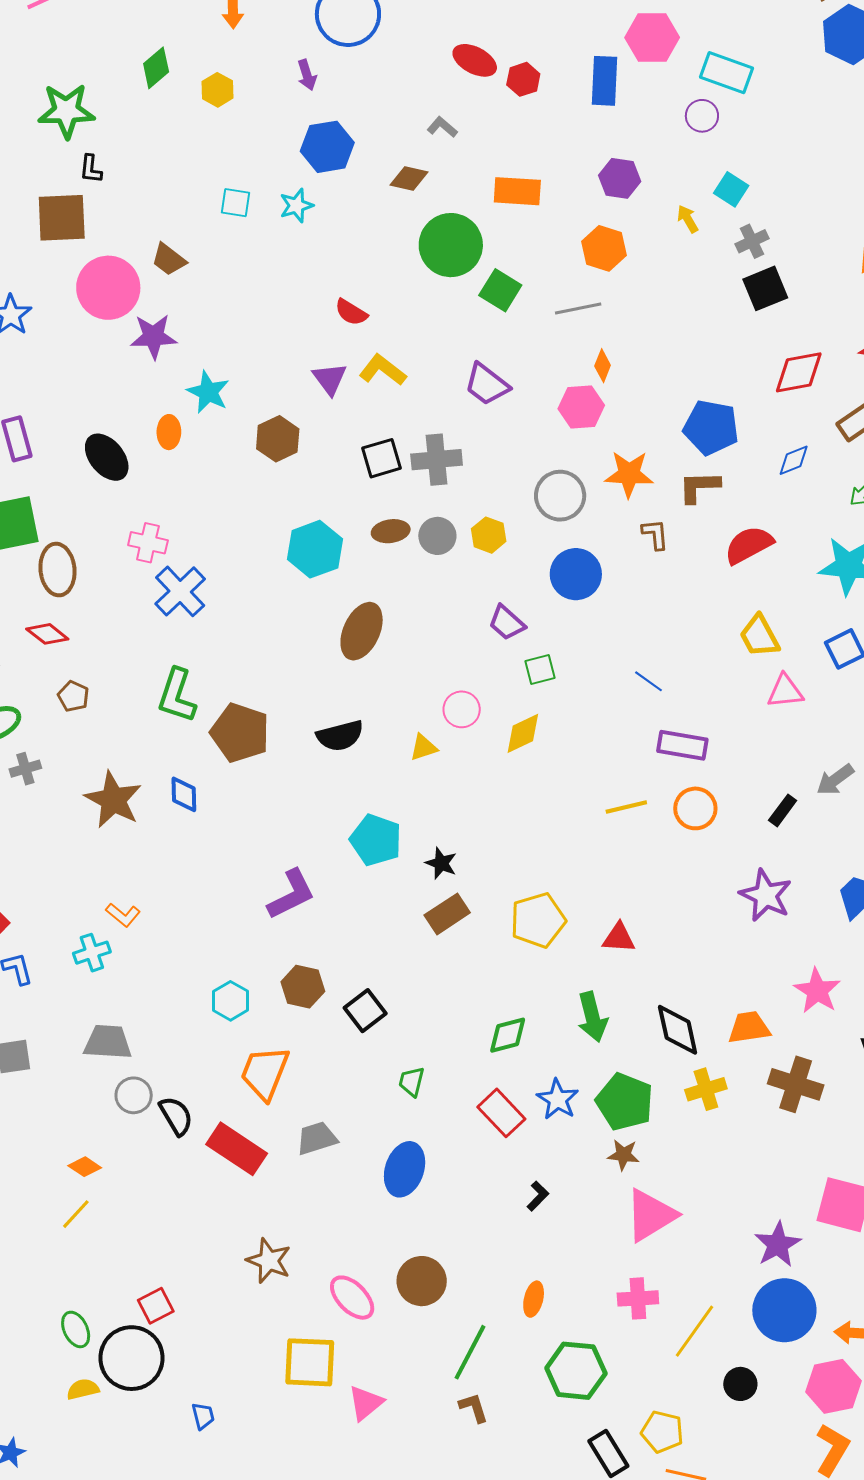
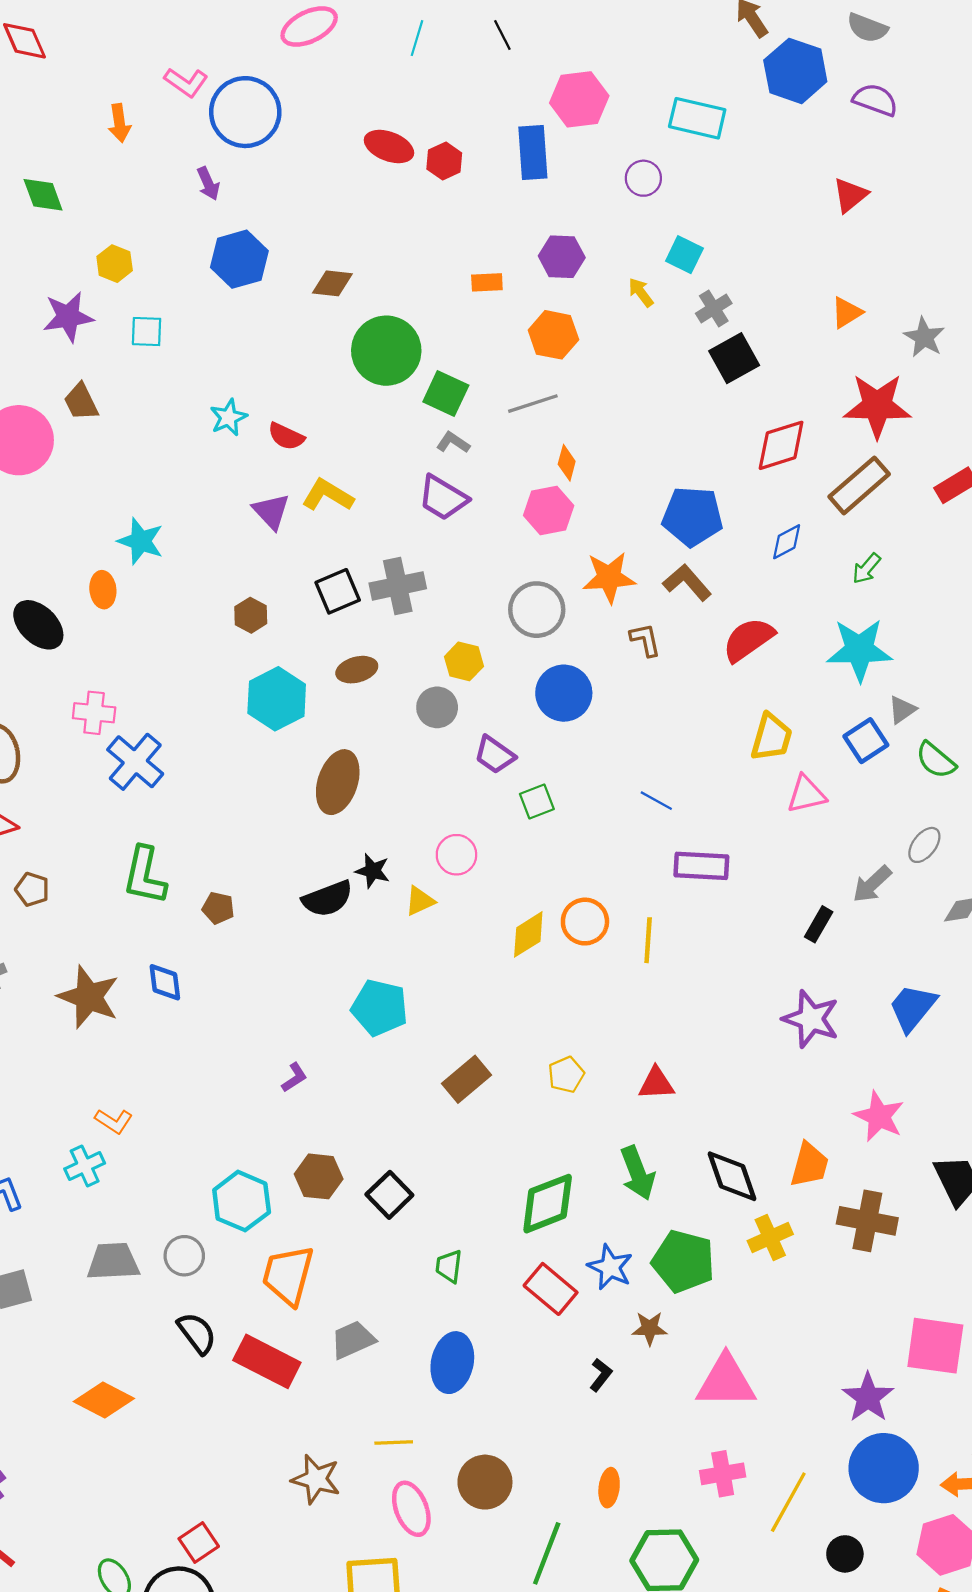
green diamond: (156, 68) -> (43, 195), turned -63
cyan rectangle: (727, 73) -> (697, 118), moved
yellow hexagon: (217, 90) -> (115, 264), moved
gray L-shape: (442, 127) -> (453, 443), moved
orange rectangle: (517, 191) -> (487, 282), moved, size x0.6
cyan star: (296, 206) -> (228, 417), moved
brown trapezoid: (169, 259) -> (81, 402), turned 33
purple star: (154, 337) -> (68, 317), moved
brown hexagon: (278, 439) -> (251, 615), moved, size x0.7
brown L-shape: (699, 487) -> (687, 582), turned 57
gray circle: (437, 536) -> (437, 707), moved
yellow trapezoid: (759, 636) -> (771, 737), turned -129
brown pentagon: (240, 733) -> (218, 908), size x0.5
yellow diamond: (523, 733) -> (528, 934), moved
yellow line: (626, 807) -> (648, 940), turned -66
orange circle: (695, 808) -> (585, 922), moved
black star: (441, 863) -> (373, 871), moved
purple L-shape: (291, 894) -> (294, 1078), size x0.5
yellow pentagon: (538, 920) -> (566, 1075), size x0.6
cyan hexagon: (230, 1001) -> (242, 1201), size x1.4
orange trapezoid: (749, 1027) -> (809, 1165), turned 120
green diamond: (508, 1035) -> (548, 1204), size x1.4
gray circle: (134, 1095) -> (184, 1256), moved
brown star: (623, 1155) -> (650, 1328), moved
orange diamond: (85, 1167) -> (104, 1400), size x1.6
yellow line: (76, 1214) -> (394, 1442), moved, turned 52
pink triangle: (651, 1215) -> (726, 1382), turned 38
pink ellipse: (352, 1298) -> (411, 1509), turned 30

